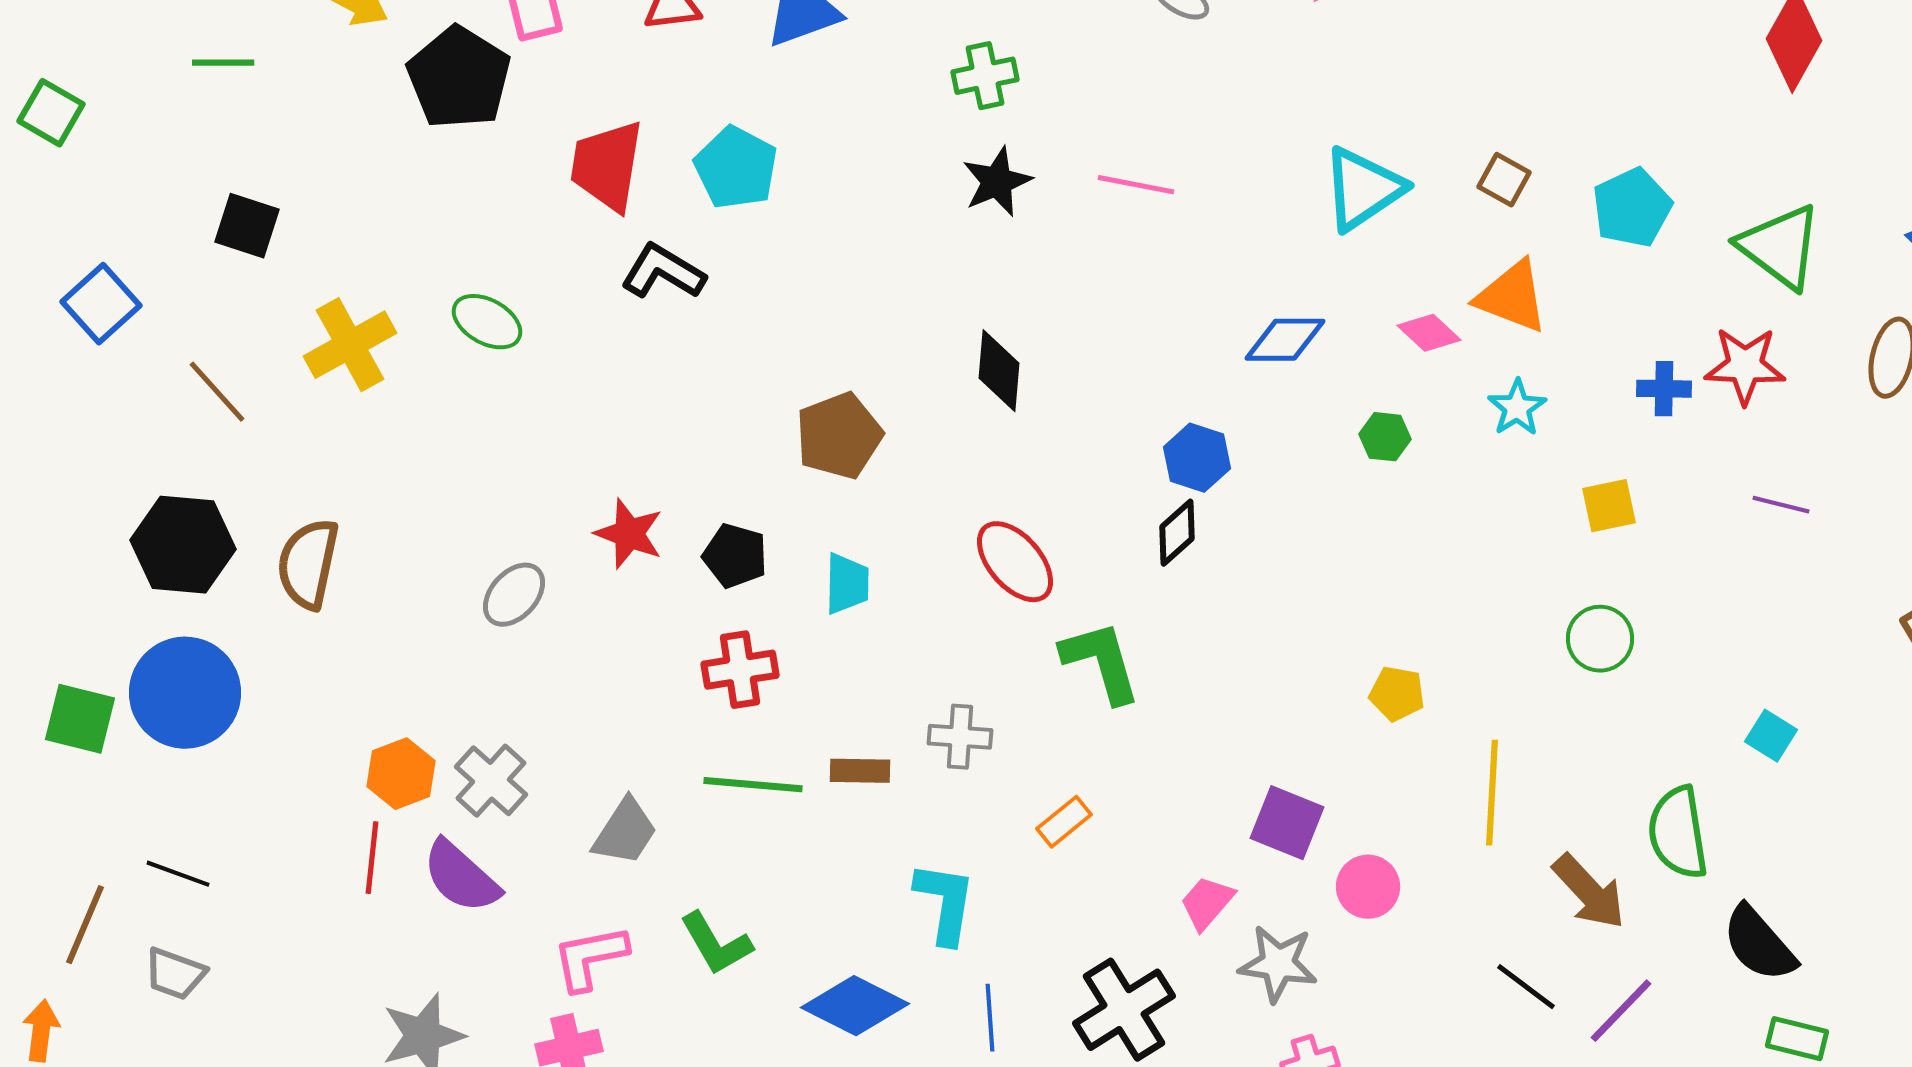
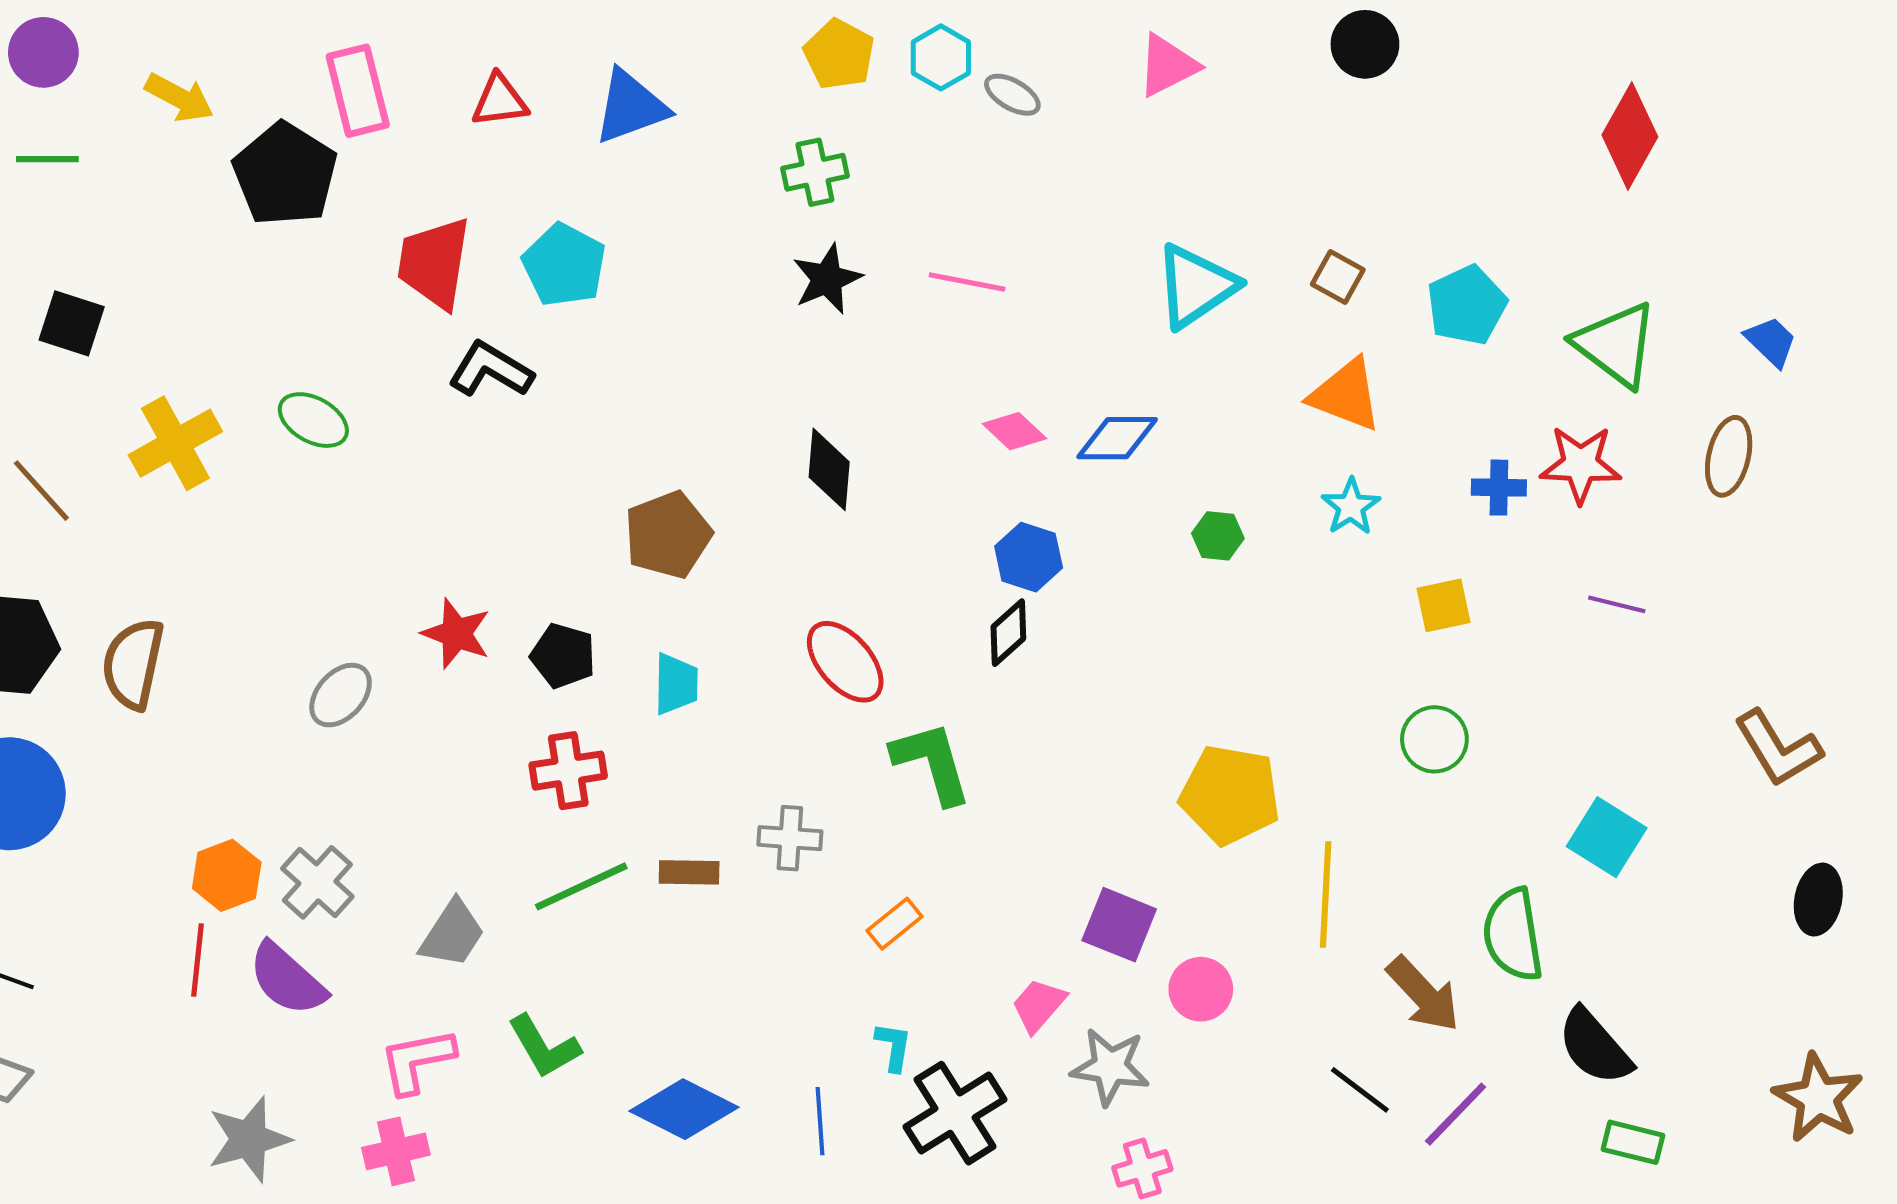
pink diamond: (1429, 333) -> (1014, 431), moved
yellow pentagon: (1397, 694) -> (1230, 795), size x1.8
cyan square: (1771, 736) -> (1607, 837), size x1.5
green line: (753, 785) -> (581, 886), turned -30
cyan L-shape: (945, 903) -> (894, 1047), moved, size x0.6

